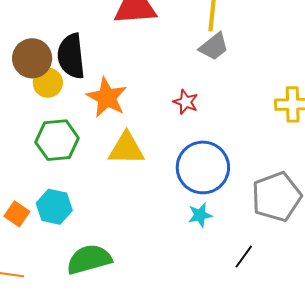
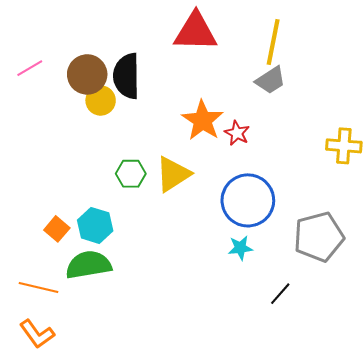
orange star: (107, 97) -> (203, 120), moved
green hexagon: (57, 140) -> (131, 174), moved, size x0.7
yellow triangle: (126, 149) -> (173, 174), turned -39
green semicircle: (89, 259) -> (88, 265), moved

